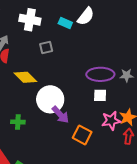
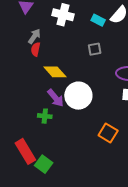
gray square: (46, 48) -> (95, 49), moved
purple arrow: (60, 115) -> (55, 98), moved

